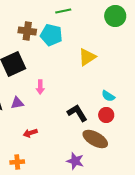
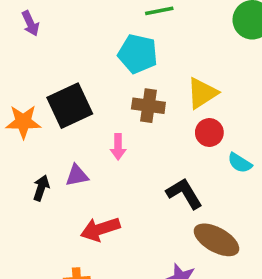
brown cross: (27, 31) -> (148, 106), moved
red circle: (106, 115) -> (209, 133), moved
red arrow: (30, 133) -> (100, 229), size x1.5

